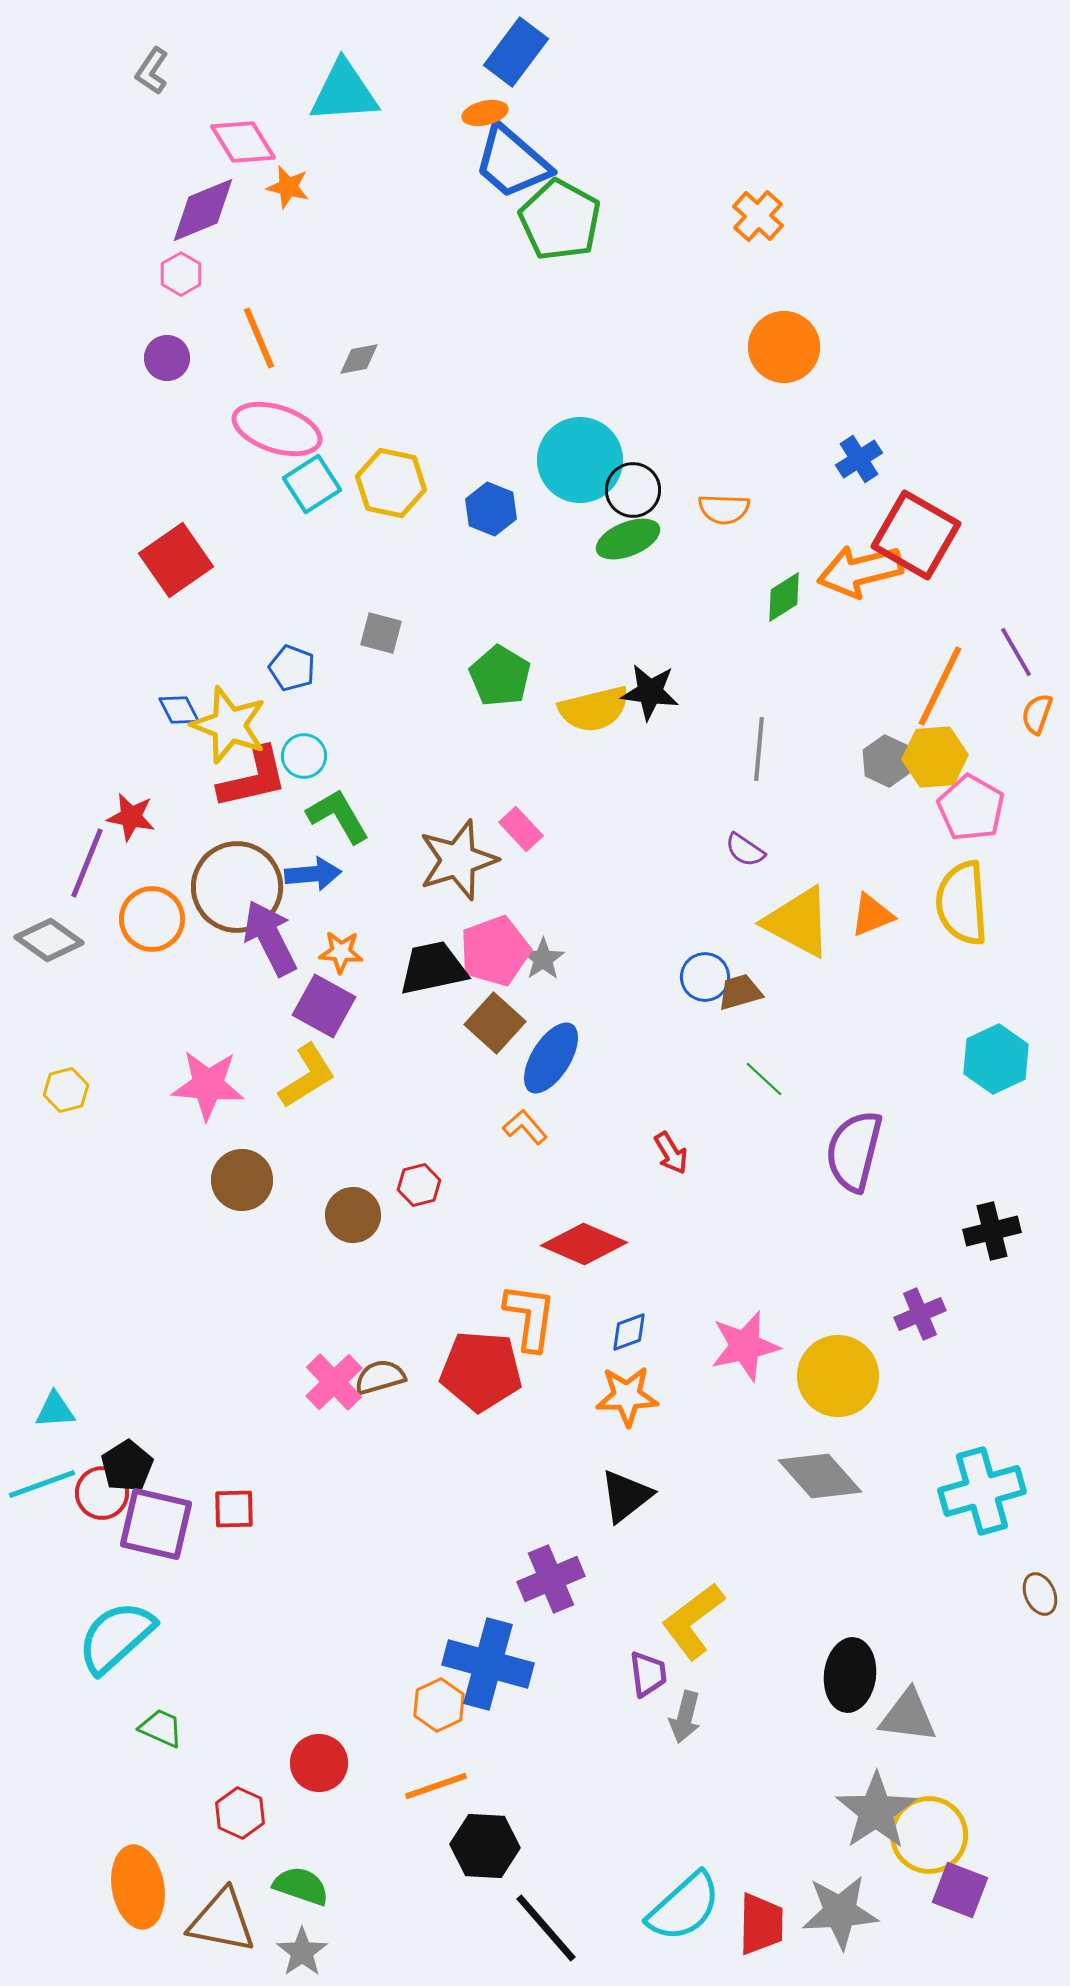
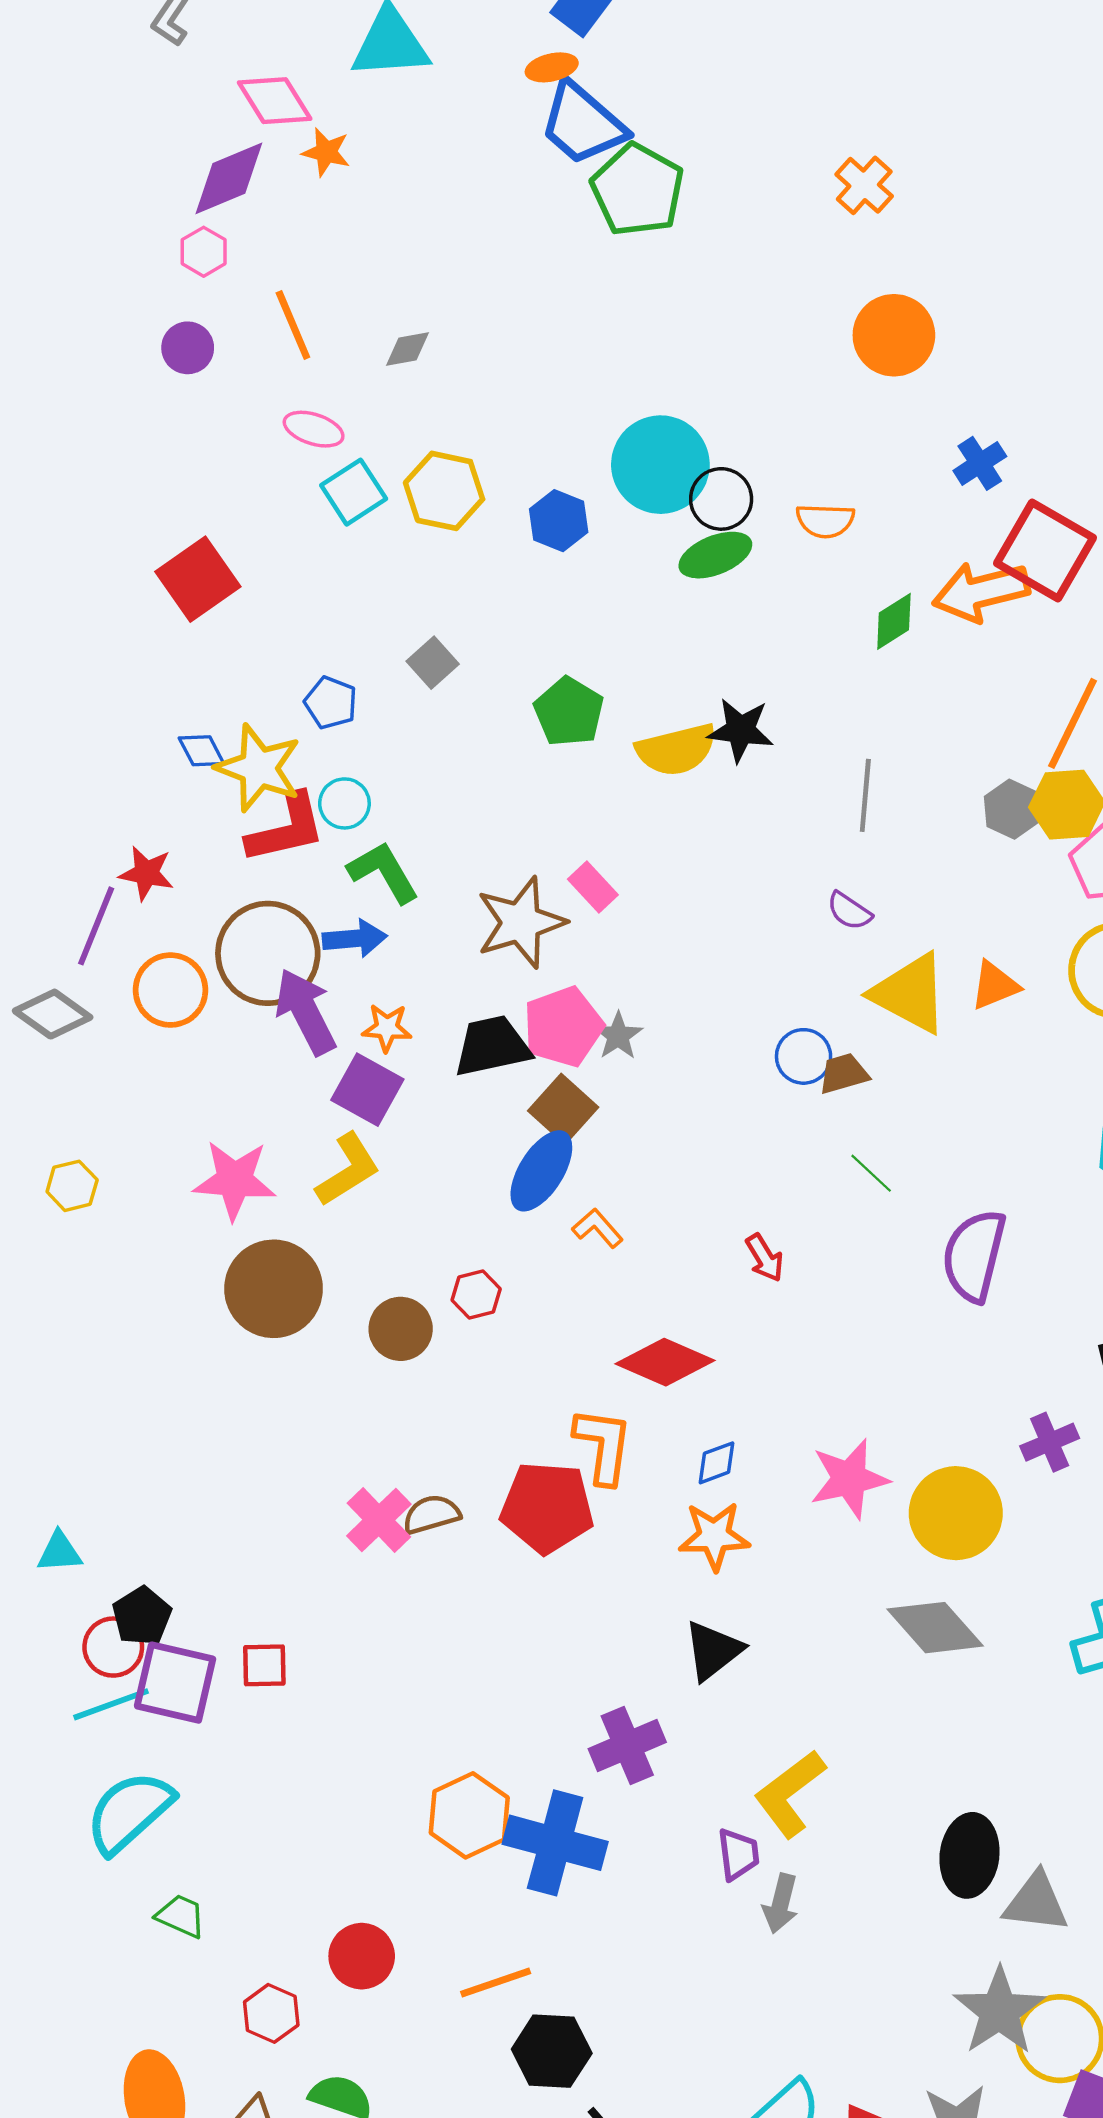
pink ellipse: (277, 429) -> (314, 429), size x0.6
gray square: (381, 633) -> (433, 663), turned 33
blue ellipse: (551, 1058) -> (541, 1171), moved
brown circle: (242, 1180) -> (274, 1289), size x1.4
cyan line: (42, 1484) -> (111, 1704), moved
orange hexagon: (439, 1705) -> (469, 1815), moved, size x1.4

